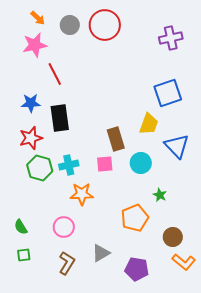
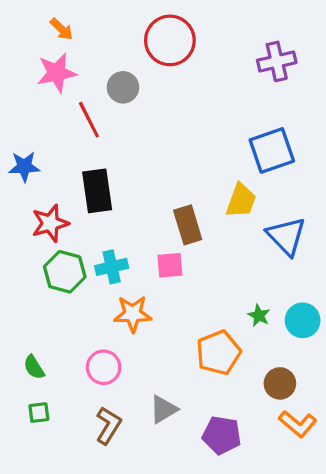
gray circle: (70, 25) -> (123, 87), moved
blue star: (31, 103) -> (24, 167), moved
cyan circle: (141, 163) -> (303, 320), moved

